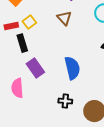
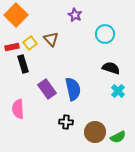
brown triangle: (64, 18) -> (51, 39), moved
purple rectangle: (35, 68) -> (47, 89), moved

